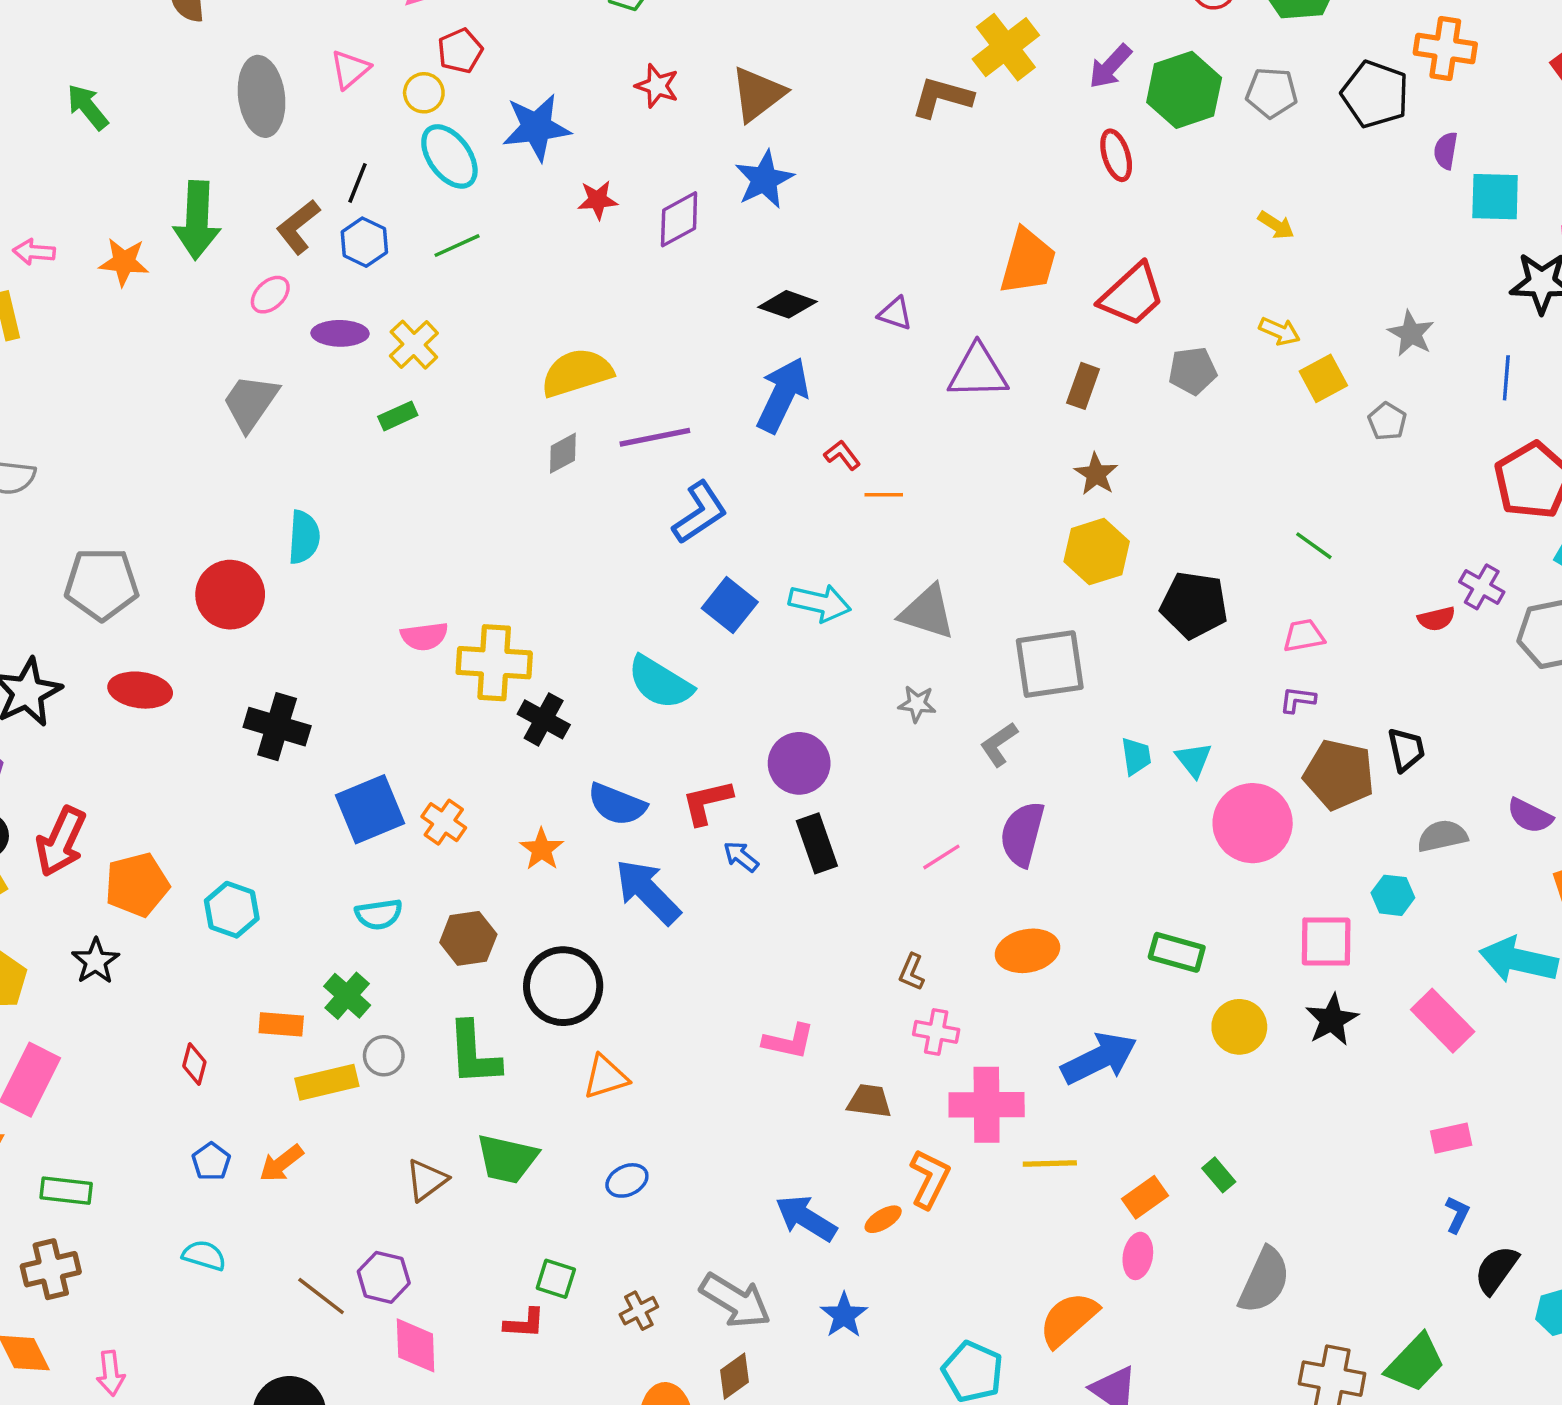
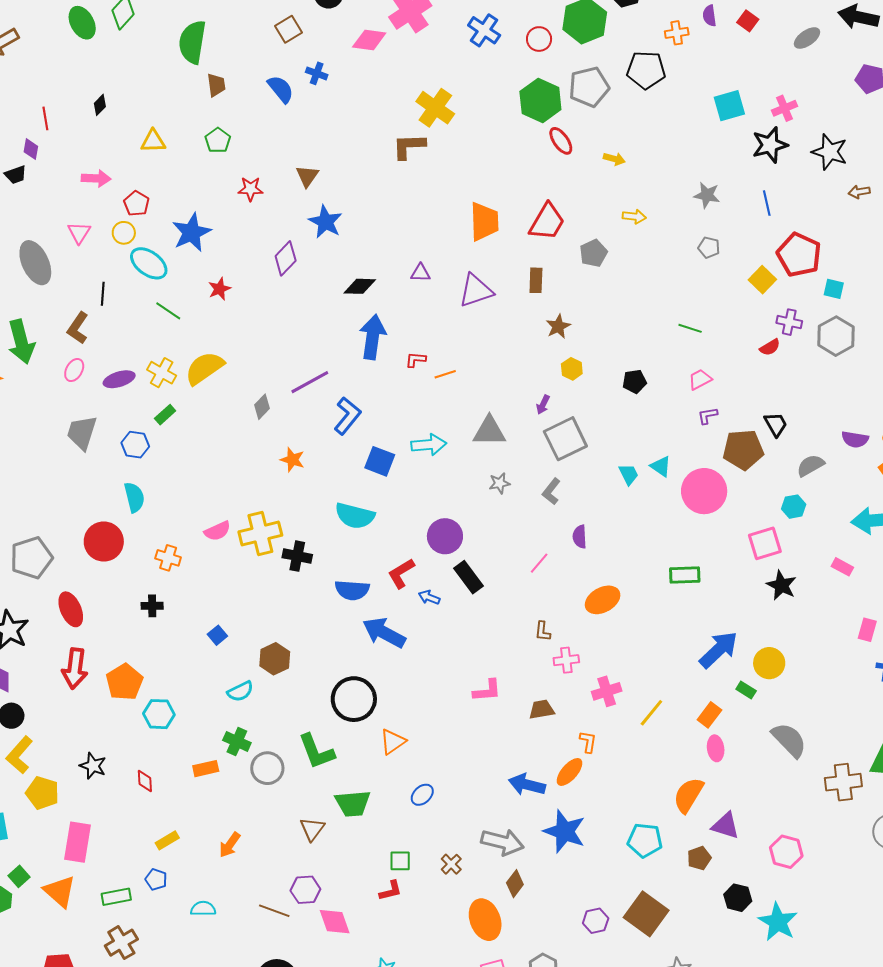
orange cross: (1445, 49) -> (677, 33), size x0.7
purple arrow: (1110, 66) -> (543, 405), moved, size x0.7
gray pentagon: (1272, 93) -> (589, 87), size x1.4
brown triangle: (758, 94) -> (307, 176), size x0.7
purple semicircle: (1446, 151) -> (709, 16), moved
red ellipse: (1116, 155) -> (561, 141), moved
red star: (598, 200) -> (219, 289), moved
blue hexagon: (364, 242) -> (135, 445), moved
green line: (457, 246) -> (168, 311), turned 76
yellow semicircle: (577, 373) -> (204, 368), moved
yellow square: (1323, 378) -> (762, 280), moved
red L-shape: (842, 455) -> (416, 360), turned -30
brown star: (1096, 474) -> (558, 326), turned 30
yellow hexagon: (1097, 552) -> (572, 369), size x0.6
black pentagon: (1194, 605) -> (635, 381), size x0.6
red ellipse: (140, 690) -> (71, 609), turned 76
black cross: (277, 727) -> (152, 606), size x0.6
blue square: (370, 809) -> (217, 635), size x0.5
orange cross: (444, 822) -> (168, 558), moved
purple semicircle: (1022, 834) -> (580, 537), size x0.6
red arrow: (61, 842) -> (75, 668), moved
orange star: (542, 849) -> (292, 460), moved
orange pentagon: (137, 885) -> (124, 682), moved
brown hexagon: (468, 938) -> (275, 659), moved
pink rectangle: (1443, 1021) -> (842, 567), size x0.6
yellow circle: (1239, 1027) -> (769, 663), moved
gray circle: (384, 1056) -> (267, 768), size x1.4
blue arrow: (1099, 1058) -> (719, 650), moved
red diamond: (194, 1064) -> (145, 781), moved
yellow rectangle: (327, 1082) -> (167, 840), moved, size x0.7
pink cross: (987, 1105) -> (607, 691), size x0.7
pink rectangle: (1451, 1138) -> (867, 630), turned -45
blue pentagon: (211, 1162) -> (156, 879), moved
yellow line: (1050, 1164) -> (651, 713), turned -32
orange L-shape: (930, 1179) -> (588, 742), size x0.7
orange ellipse: (883, 1219) -> (569, 772), size x1.4
gray semicircle: (1264, 1280) -> (789, 740), turned -51
blue star: (844, 1315) -> (565, 831), size x1.6

